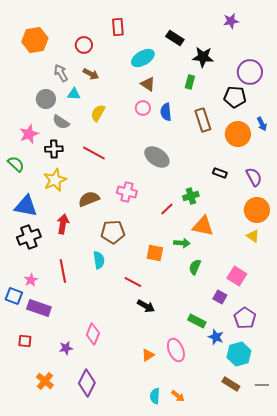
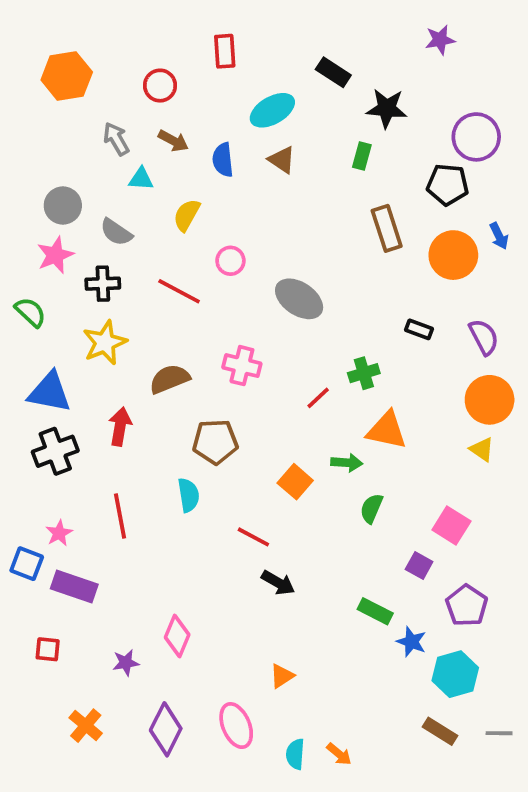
gray circle: (46, 99) -> (63, 206), moved
pink circle: (143, 108) -> (230, 261), moved
blue semicircle: (166, 112) -> (223, 160), moved
orange square: (155, 253) -> (295, 482), turned 30
pink ellipse: (176, 350) -> (236, 726), moved

